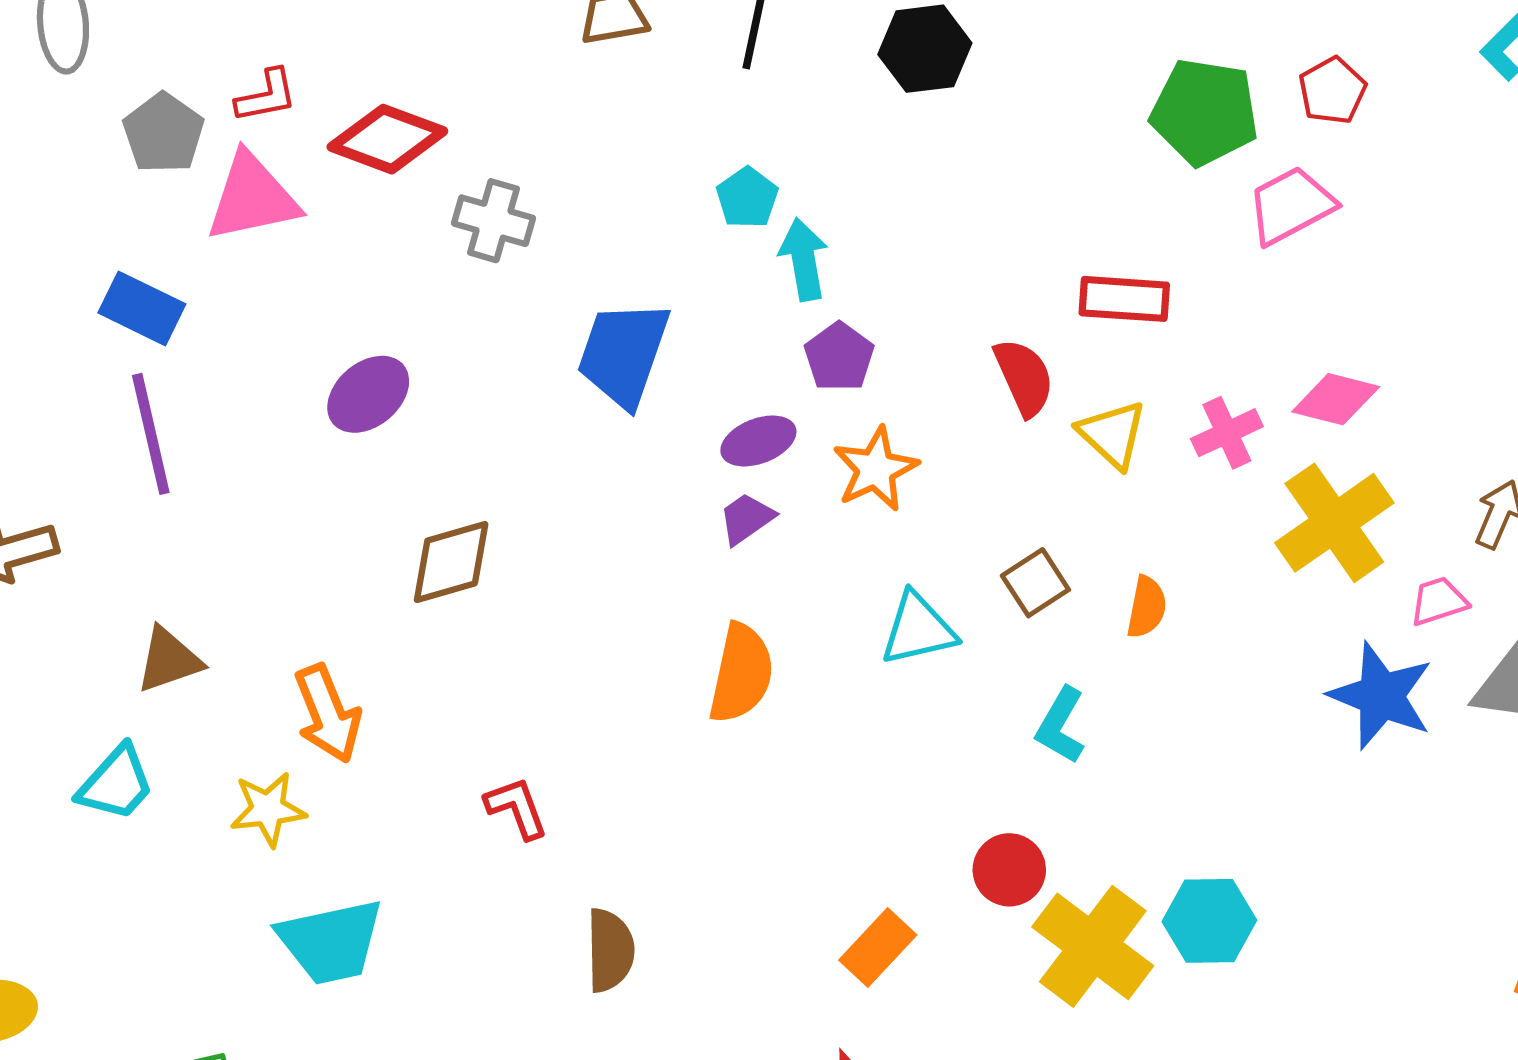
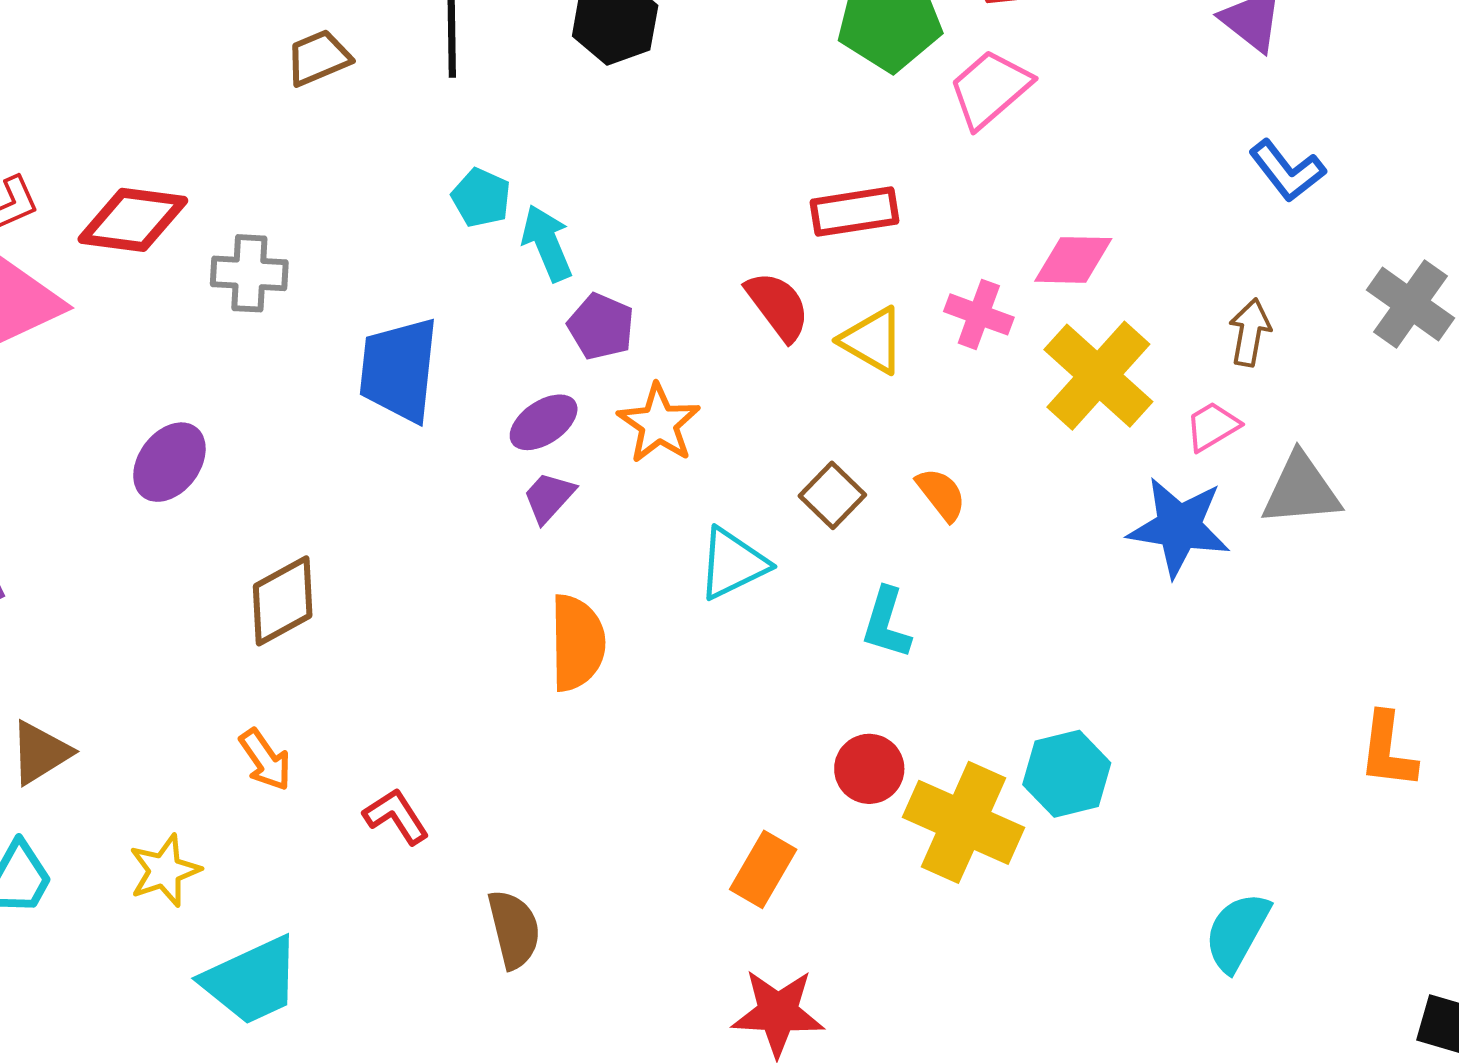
pink cross: (1227, 433) -> (979, 314), turned -32
orange semicircle: (1147, 607) -> (941, 494), turned -36
orange arrow: (328, 714) -> (265, 760), moved, size x0.7

